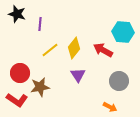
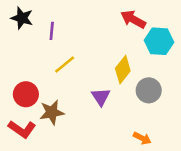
yellow diamond: (74, 48) -> (123, 70), moved
red arrow: (103, 50) -> (133, 19), moved
gray circle: (119, 81) -> (149, 90), moved

